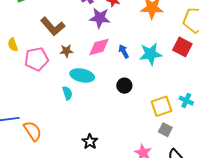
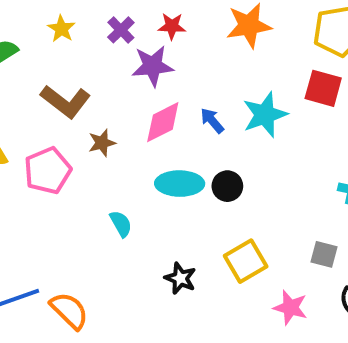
cyan ellipse: (82, 75) -> (180, 184), moved
yellow square: (162, 106) -> (246, 261), moved
black star: (90, 142) -> (180, 278), moved

